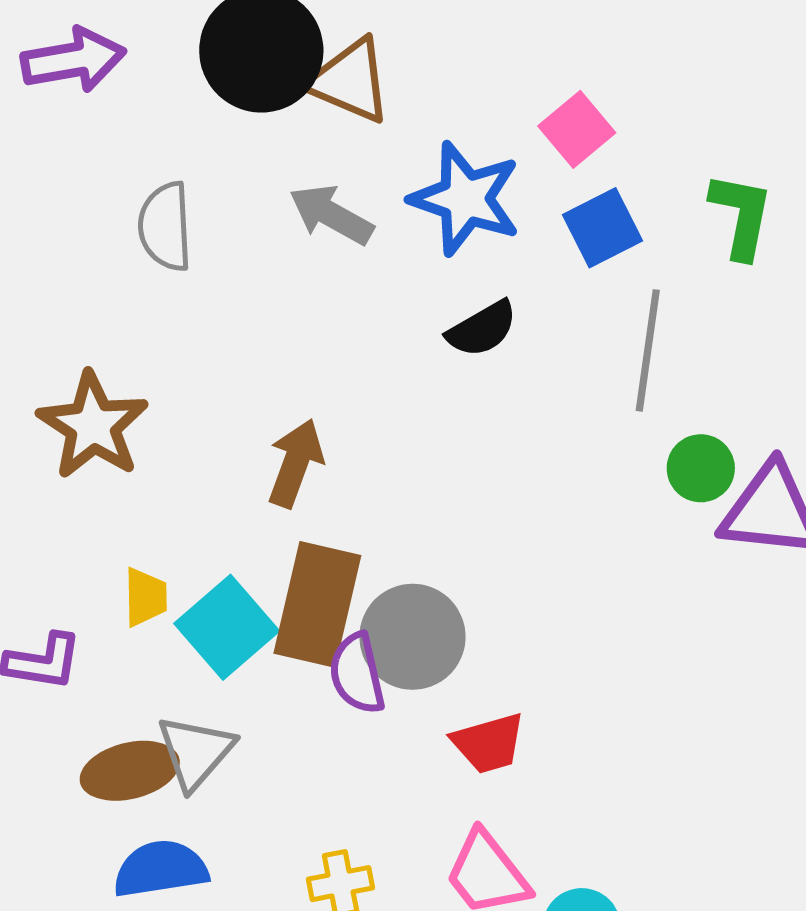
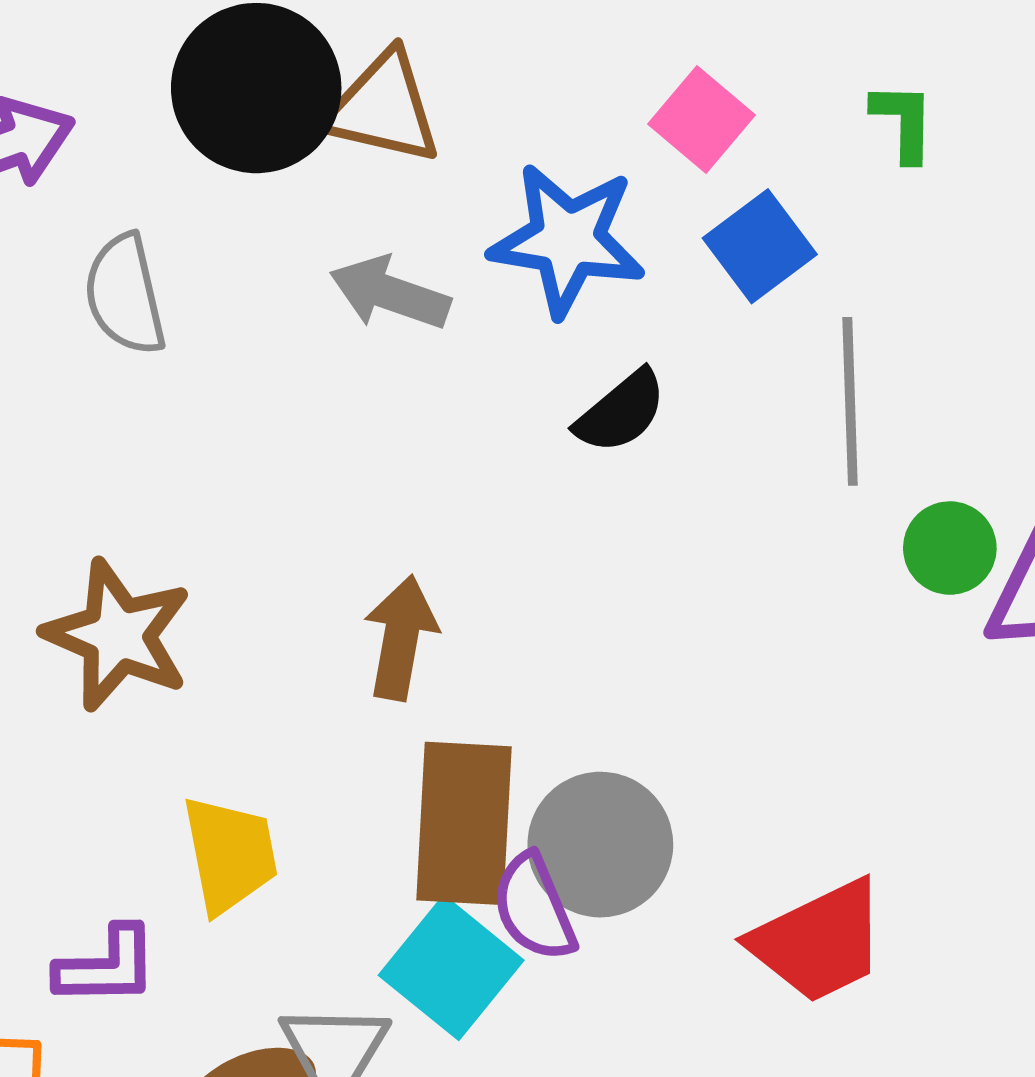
green L-shape: (741, 215) -> (903, 122), moved, size x0.7
gray semicircle: (165, 227) -> (125, 295), moved
yellow trapezoid: (145, 597) -> (230, 854), size x1.5
cyan square: (227, 627) -> (451, 968), moved
red trapezoid: (489, 743) -> (819, 941), moved, size x1.4

